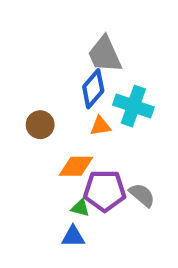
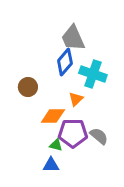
orange triangle: (100, 126) -> (76, 99), moved, turned -35

